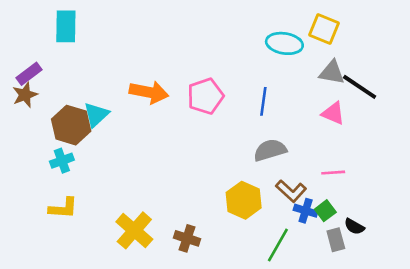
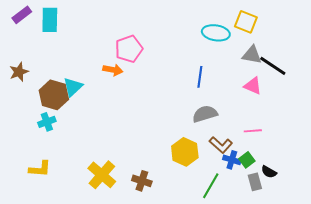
purple rectangle: (29, 74) -> (22, 15), moved
orange arrow: (149, 92) -> (113, 70), size x0.7
pink pentagon: (205, 96) -> (129, 49), moved
yellow L-shape: (63, 208) -> (40, 169), moved

